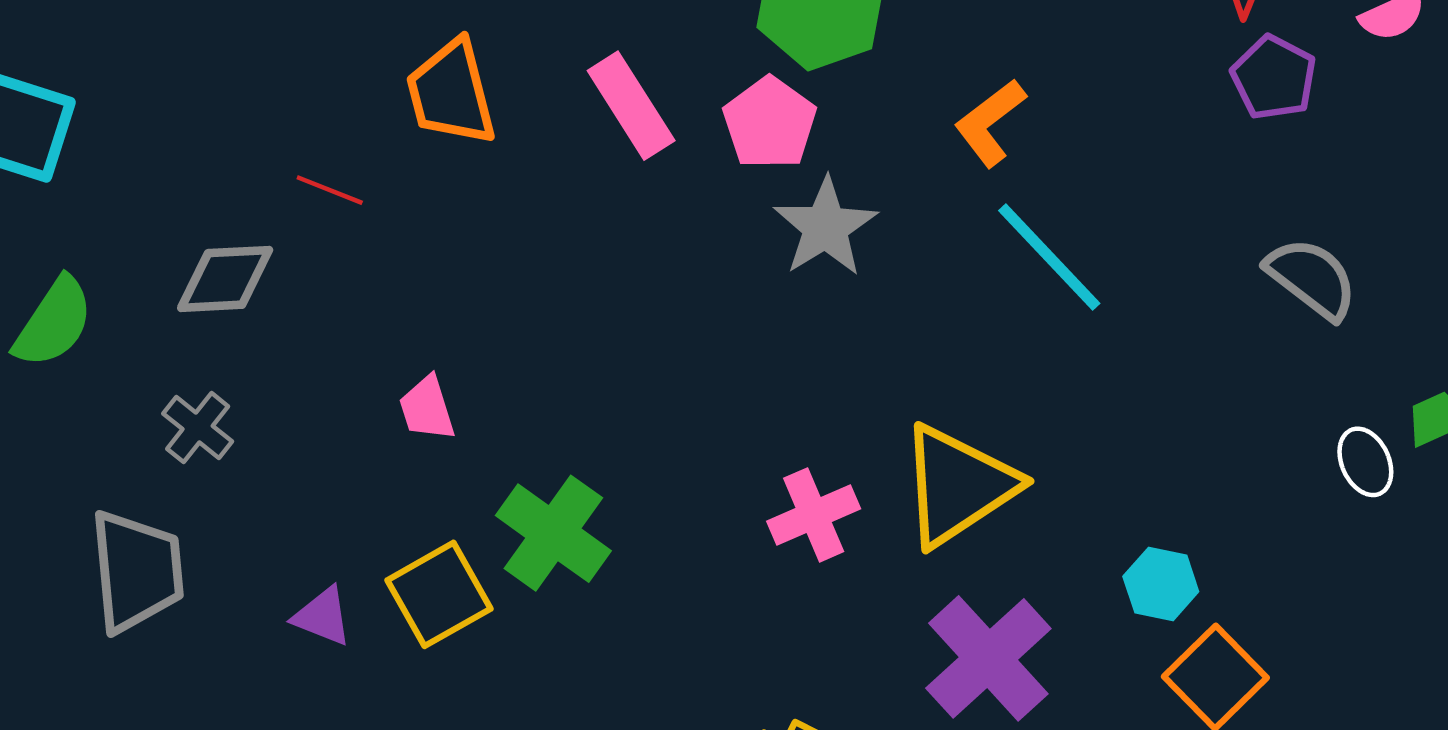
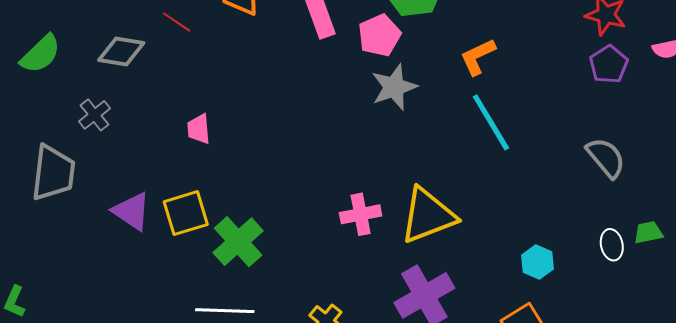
green cross: (553, 533) -> (238, 242), moved
cyan hexagon: (1161, 584) -> (538, 262), moved
purple triangle: (322, 616) -> (132, 211), size x1.4

